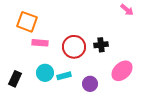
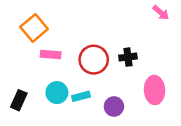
orange square: (27, 22) -> (34, 28), turned 30
pink ellipse: (122, 71) -> (155, 90), turned -50

